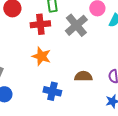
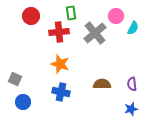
blue cross: (52, 91) -> (61, 92), moved

